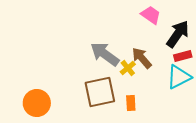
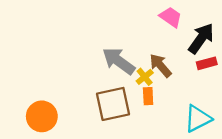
cyan triangle: (179, 77) -> (198, 119), moved
orange rectangle: (131, 103) -> (148, 96), moved

